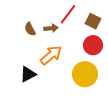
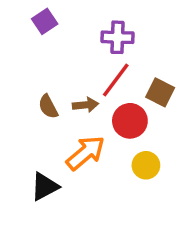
red circle: (93, 45) -> (130, 121), moved
yellow circle: (85, 74) -> (146, 165), moved, size x0.6

